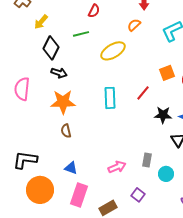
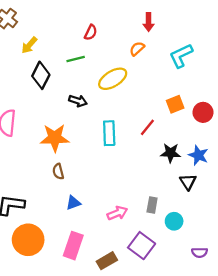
black arrow: (59, 73) -> (78, 101), moved
blue triangle: (71, 168) -> (73, 203), moved, turned -40
purple square: (138, 195) -> (142, 246), size x1.6

